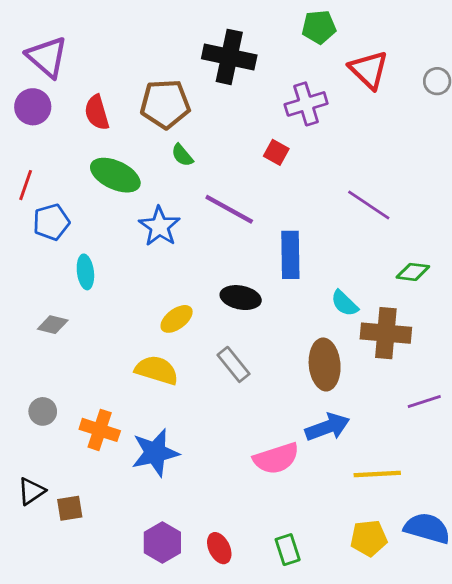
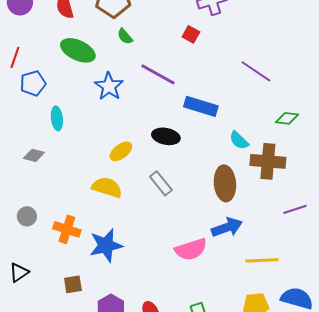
blue rectangle: (290, 255) -> (201, 106), turned -72
brown square: (70, 508) -> (73, 284), moved

